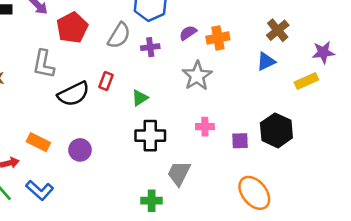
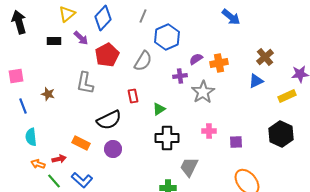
purple cross: (150, 47) -> (180, 76), moved
red rectangle: (106, 81) -> (133, 96), turned -32
black semicircle: (73, 94) -> (109, 120), moved
black hexagon: (276, 130) -> (281, 134), moved

